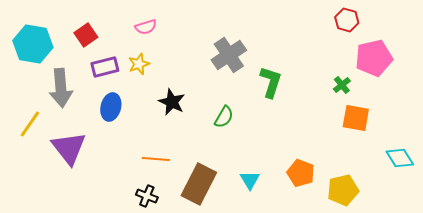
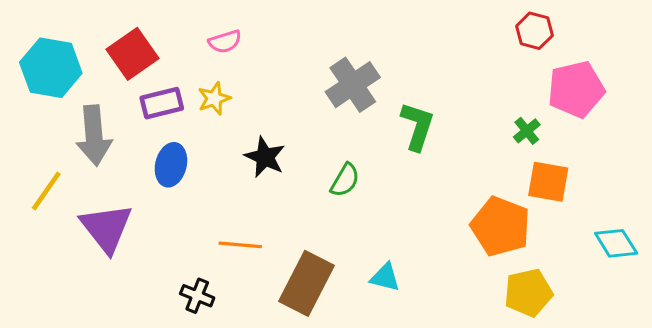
red square: (86, 35) -> (132, 54), size x1.4
orange pentagon: (301, 173) -> (501, 226), moved, size x1.4
cyan triangle: (250, 180) -> (385, 277), turned -45
black cross: (147, 196) -> (197, 296), moved

